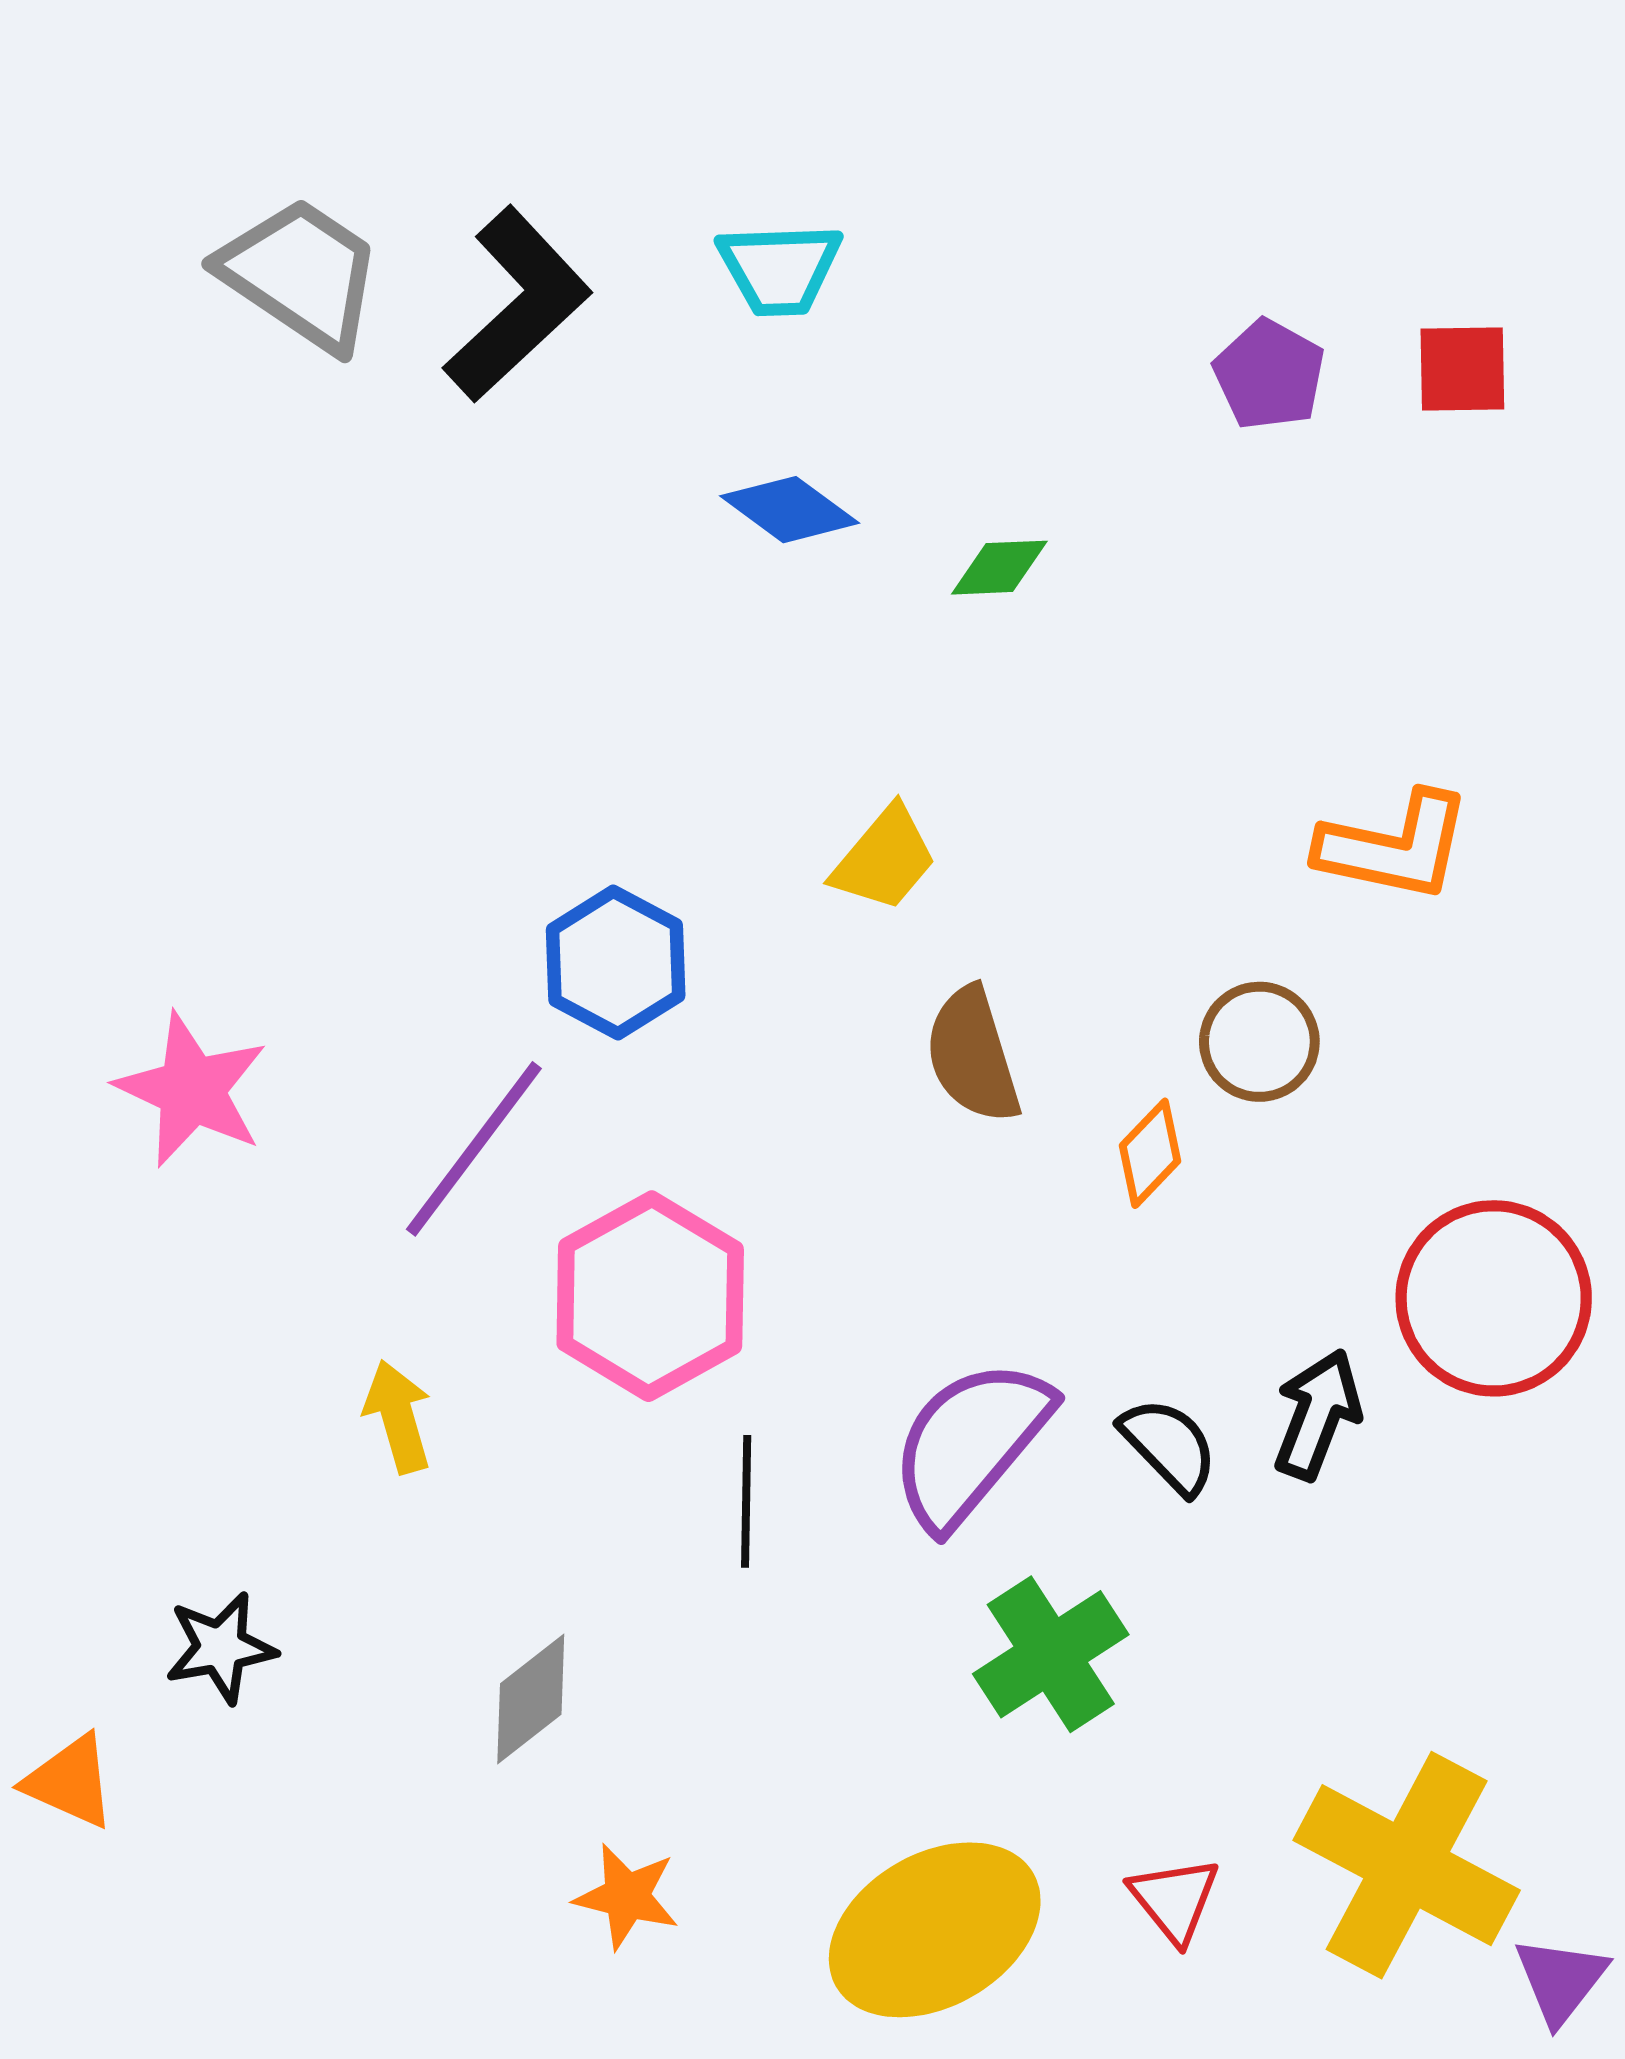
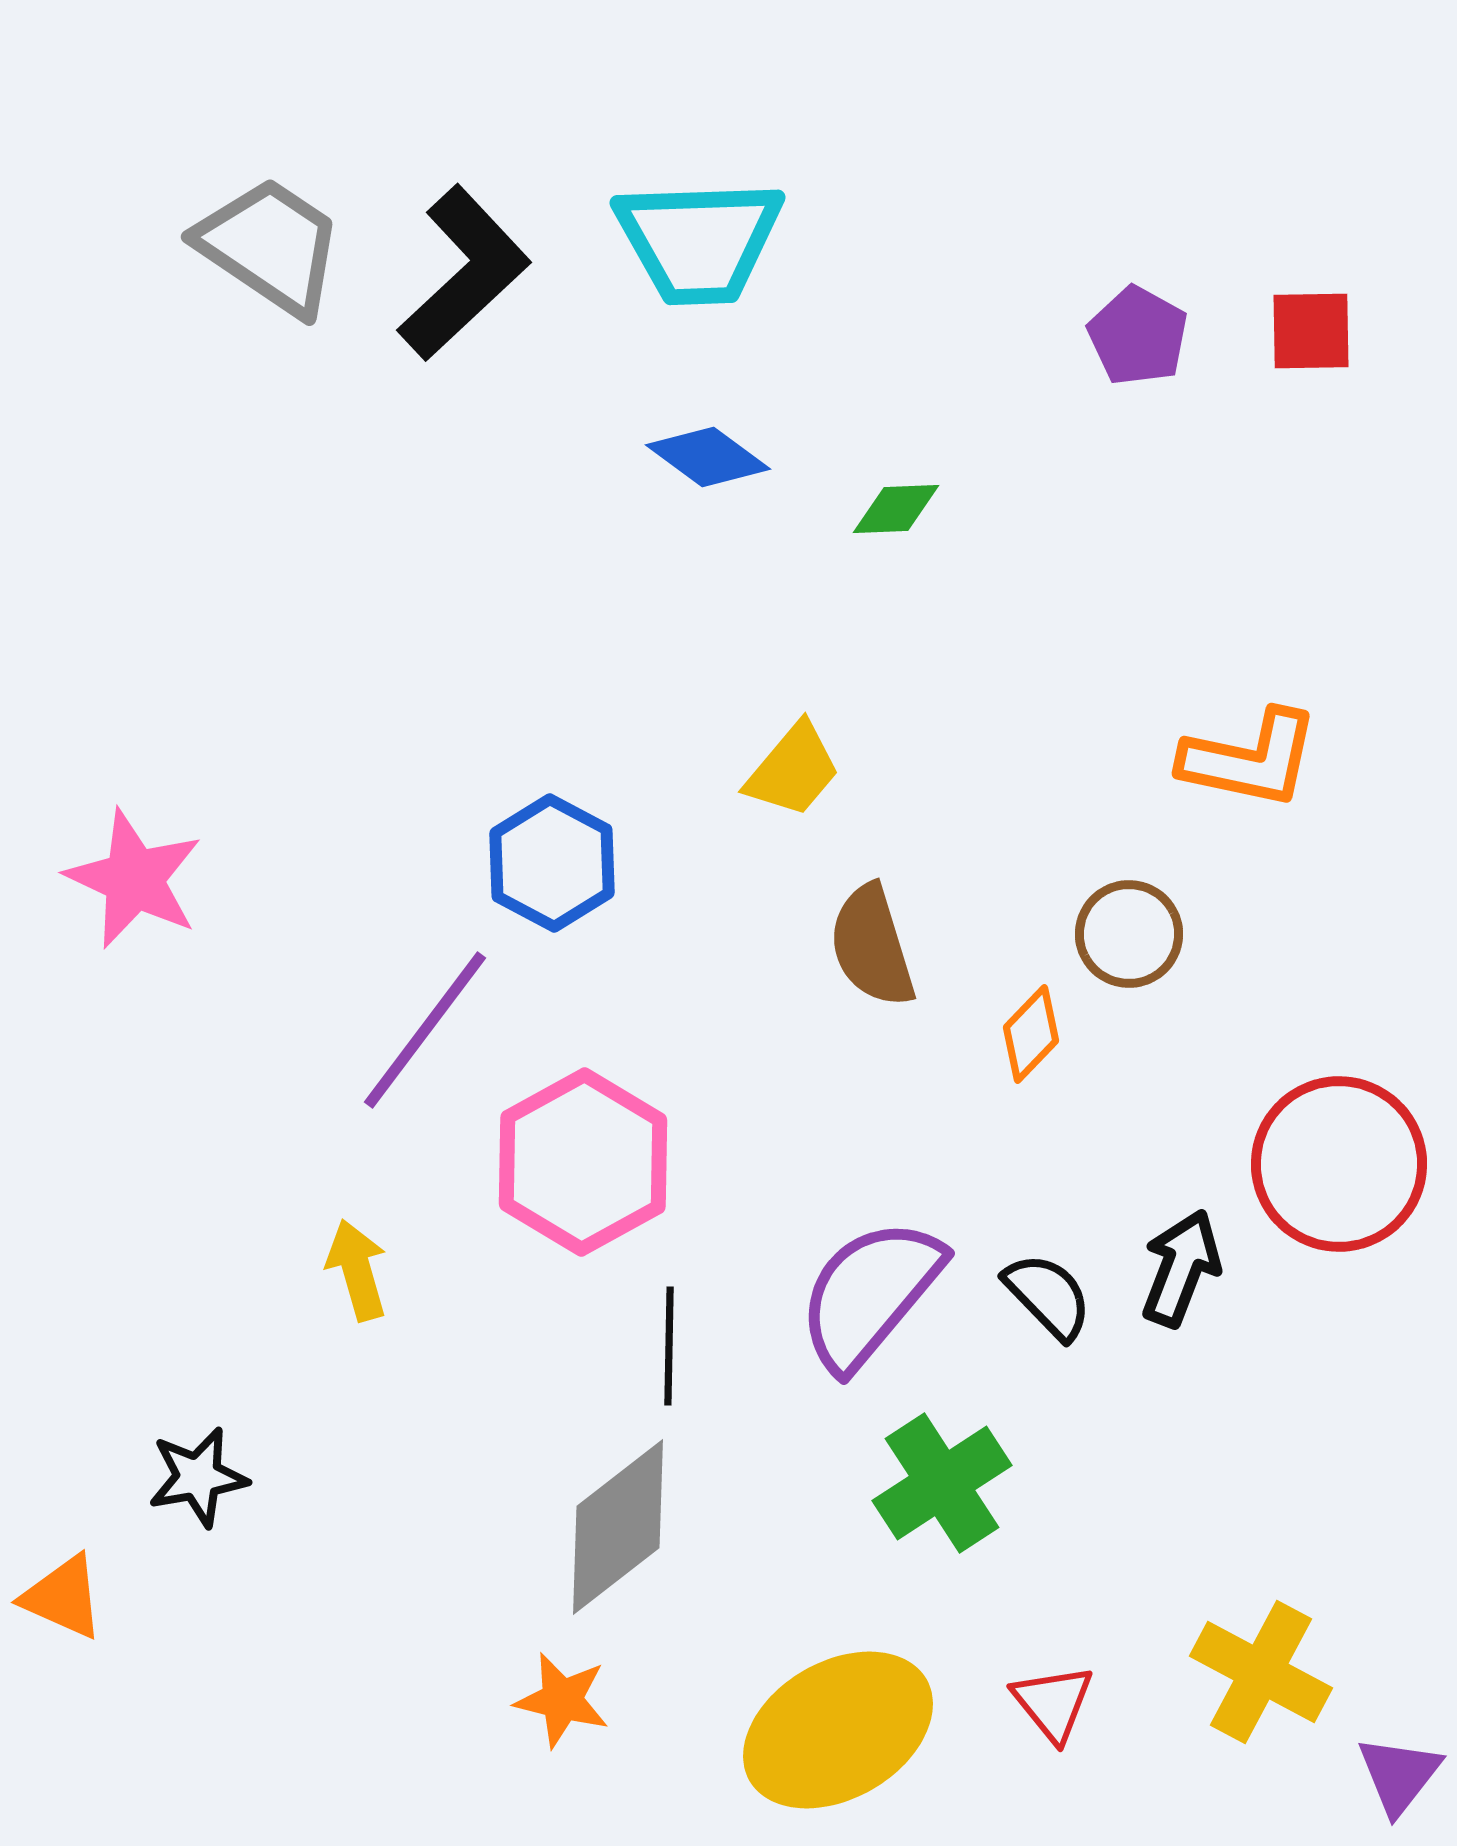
cyan trapezoid: (780, 269) -> (699, 241), size x1.5
pink star: (192, 1090) -> (134, 879), moved
gray diamond: (531, 1699) -> (618, 1527), moved, size x1.5
yellow cross: (1407, 1865) -> (1261, 1672), size x0.7

